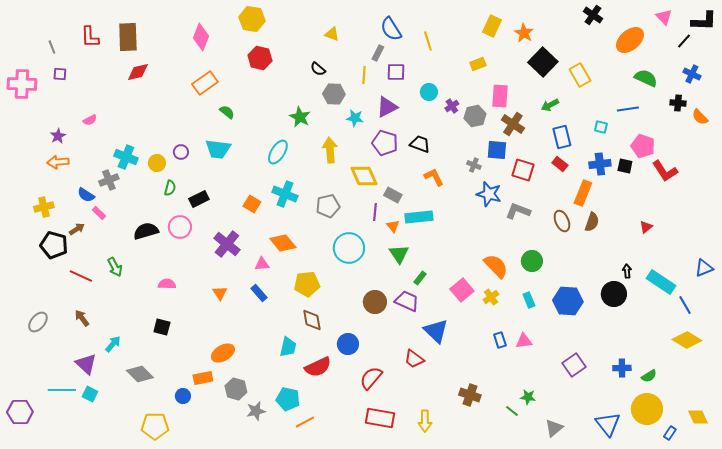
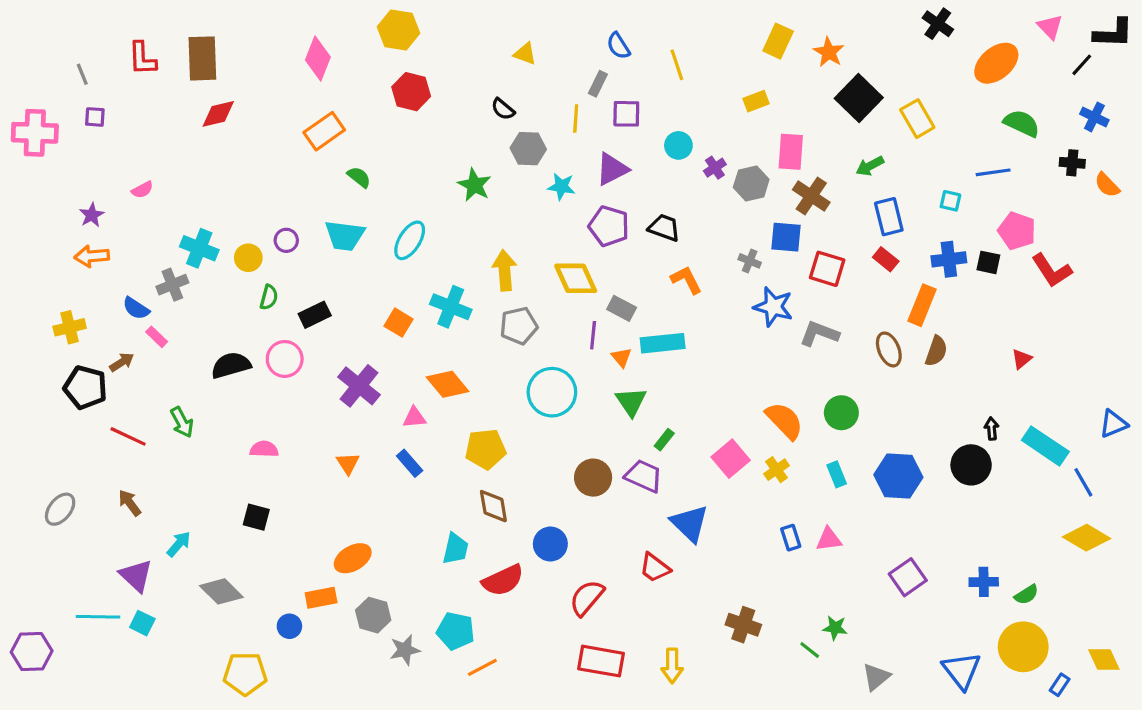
blue semicircle: (391, 29) -> (618, 46), size x0.7
yellow arrow: (330, 150) -> (504, 270), moved
cyan ellipse: (278, 152) -> (410, 240), moved

